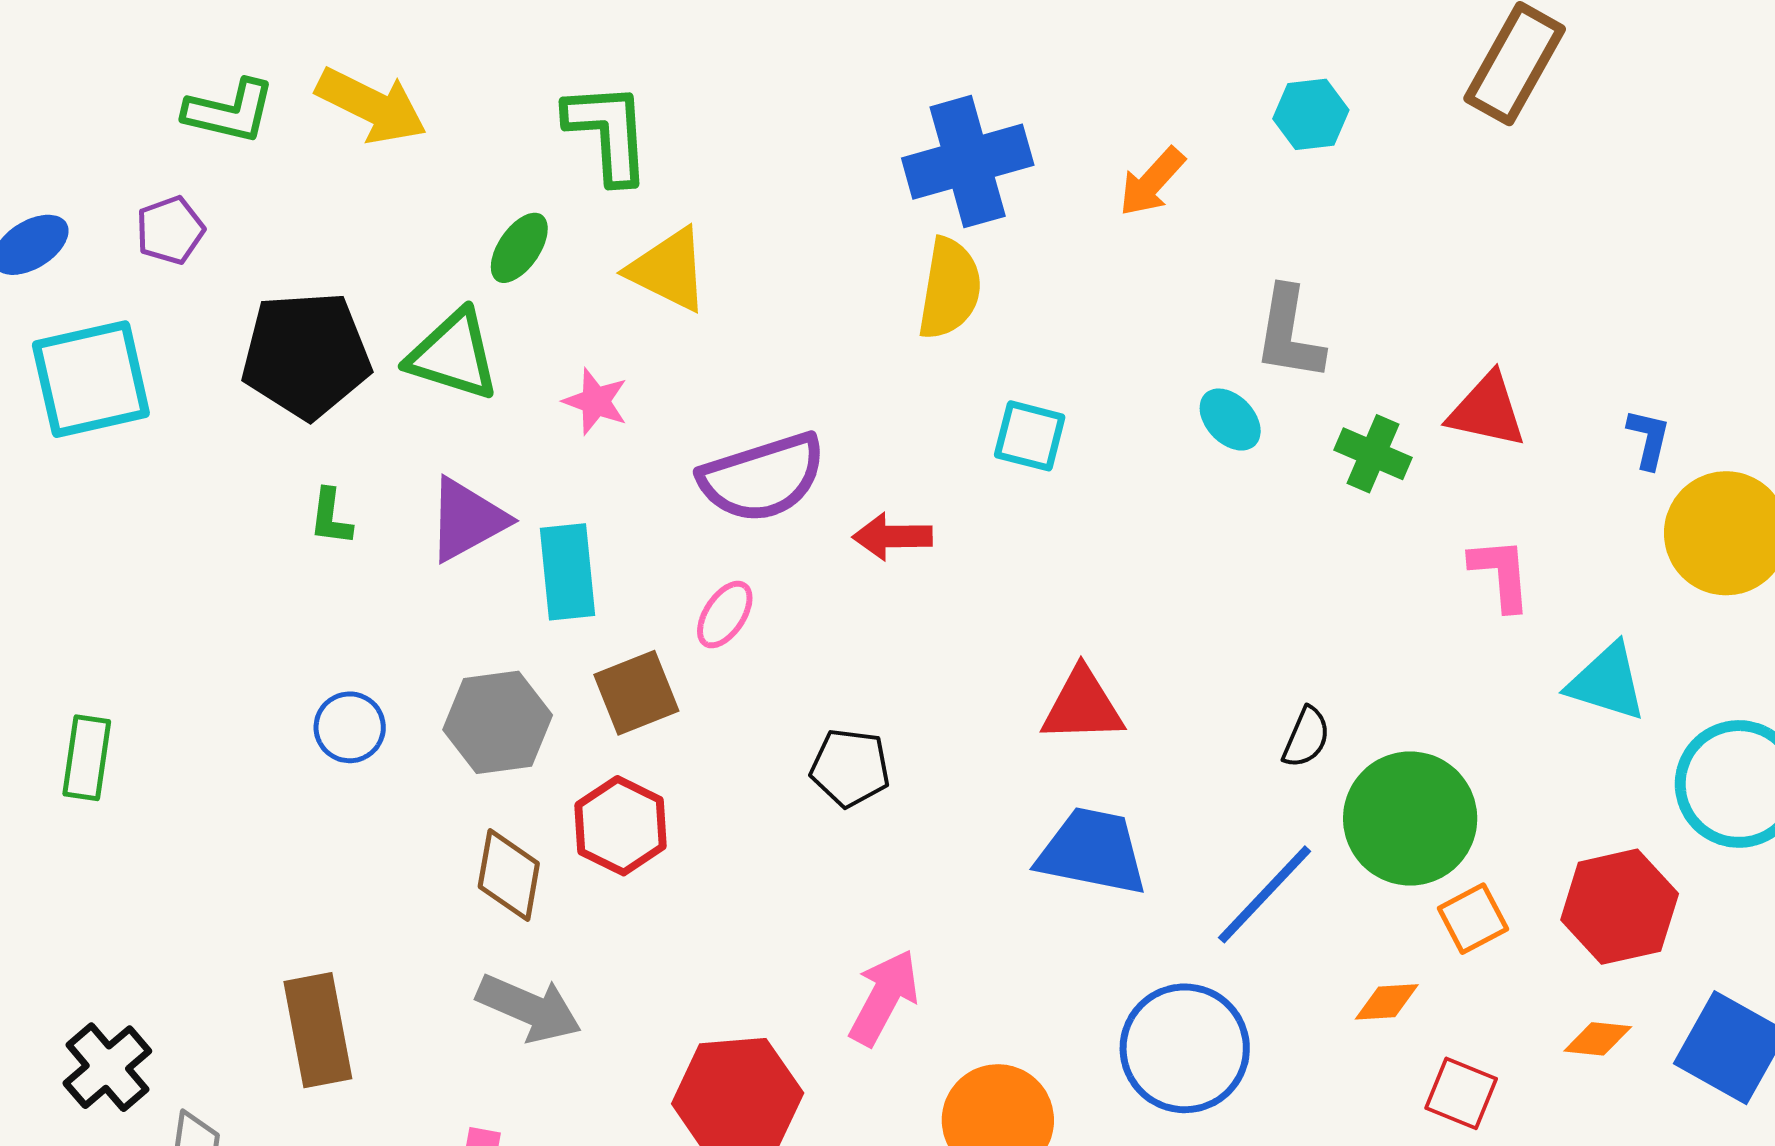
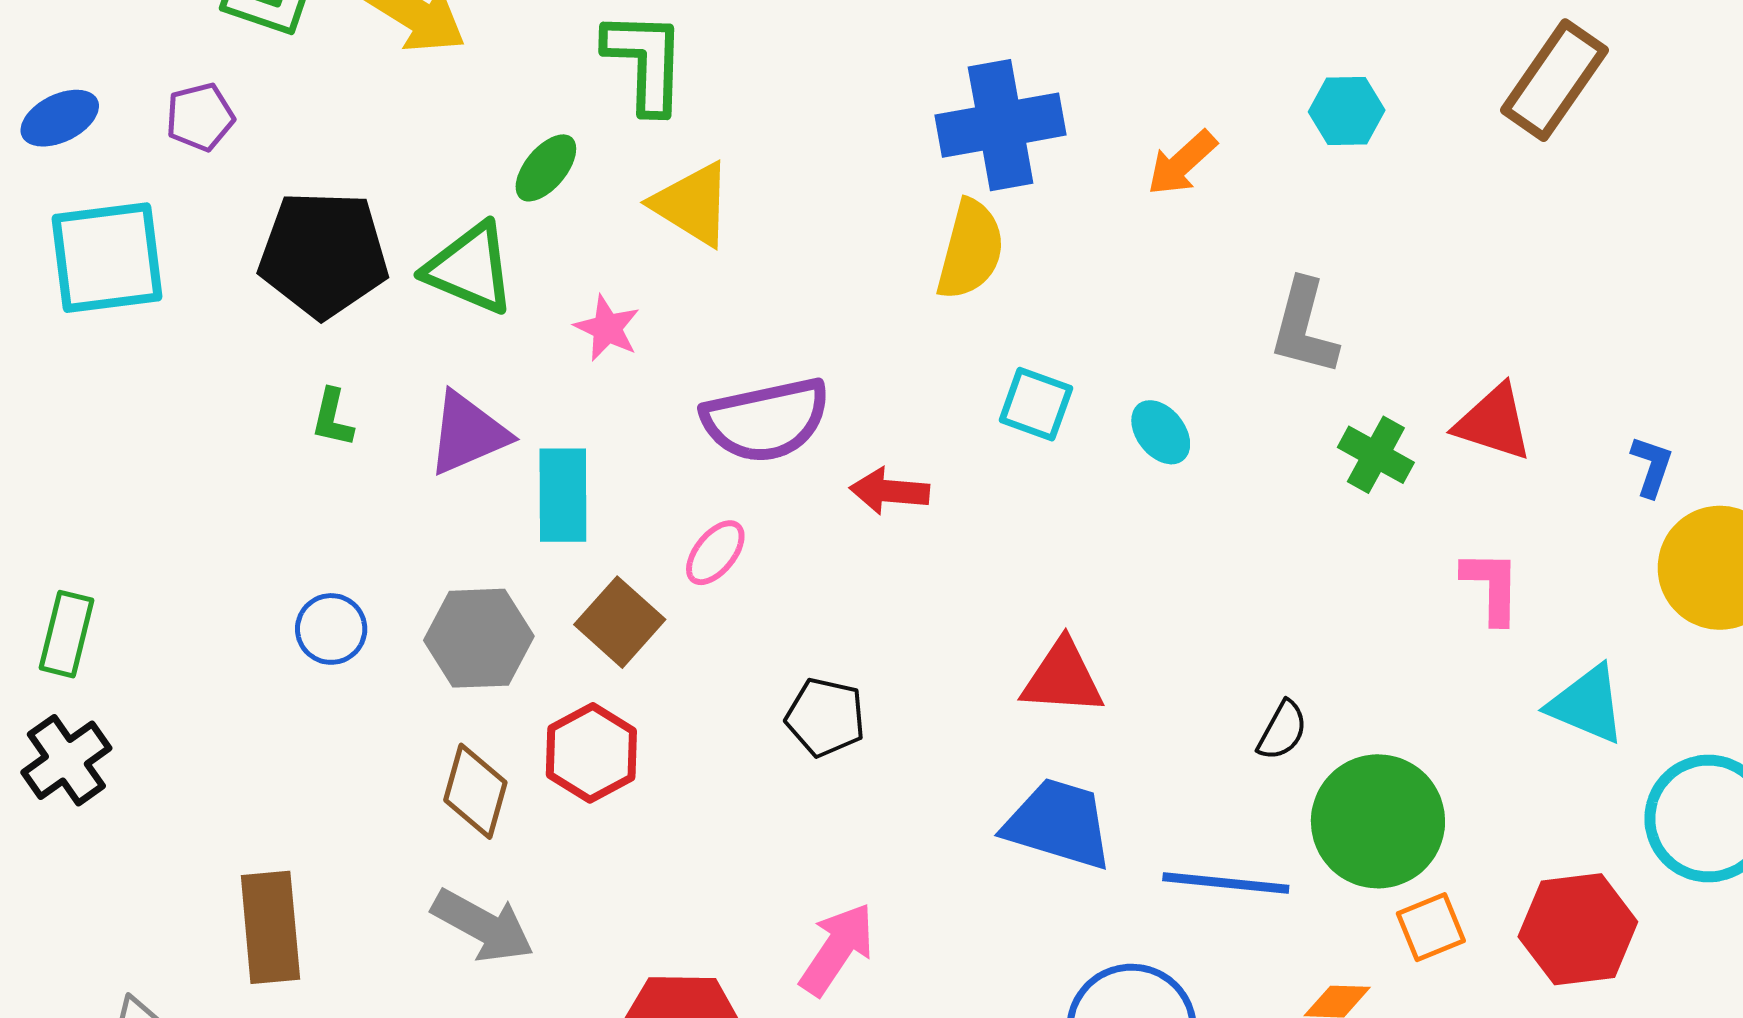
cyan ellipse: (1230, 420) -> (1161, 432), moved
brown square: (636, 693) -> (620, 622), turned -32
blue line: (1265, 894) -> (1226, 883), turned 47
black cross: (107, 1067) -> (66, 760), moved

